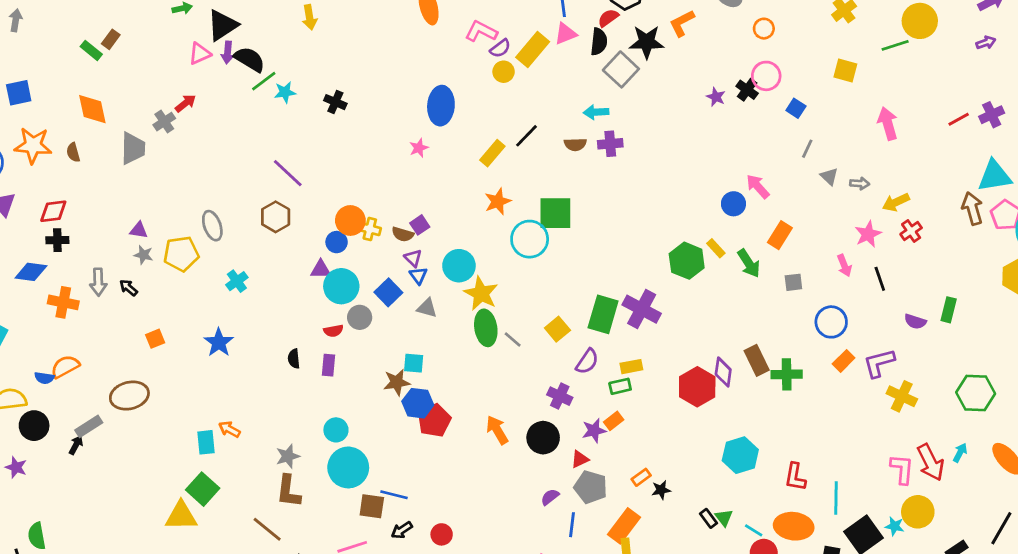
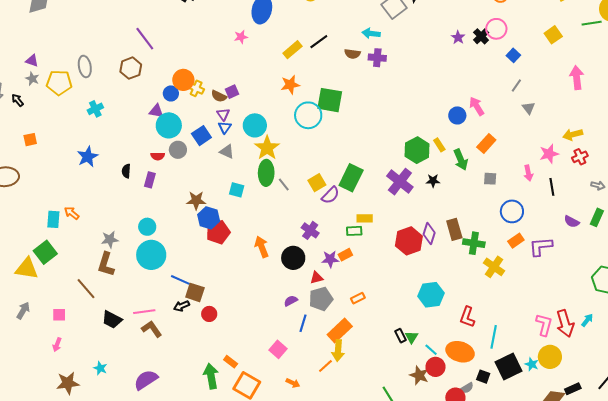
yellow square: (845, 71) -> (553, 35), turned 30
gray arrow: (860, 183) -> (598, 185), moved
purple cross: (642, 309) -> (400, 182), moved
blue star: (219, 342) -> (88, 157), moved
purple semicircle: (587, 361) -> (330, 195), moved
cyan square: (414, 363) -> (237, 190), moved
yellow cross: (902, 396) -> (494, 267), moved
gray pentagon: (591, 487) -> (321, 299), turned 30
black star: (661, 490) -> (433, 181), moved
brown square: (372, 506) -> (195, 292), moved

